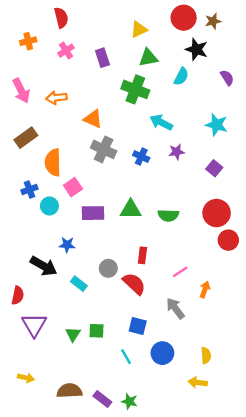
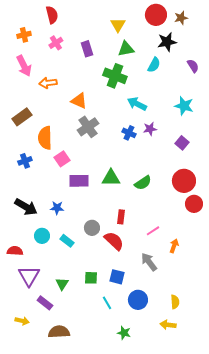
yellow triangle: (139, 29) -> (118, 25), turned -35
black star: (197, 49) -> (167, 42), turned -30
pink arrow: (21, 91) -> (24, 66), moved
gray cross: (104, 149) -> (88, 127), turned 30
blue cross: (141, 157) -> (129, 133), moved
cyan circle: (49, 206) -> (42, 236), moved
green semicircle: (168, 215) -> (143, 183), turned -36
black arrow: (44, 266) -> (26, 207), moved
red semicircle: (18, 295) -> (15, 251), turned -98
green square: (97, 331) -> (91, 278), moved
purple rectangle: (102, 399) -> (45, 303), moved
green star: (129, 401) -> (124, 333), moved

